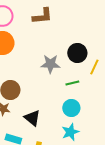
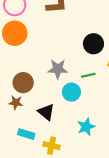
gray star: (50, 64) -> (58, 69), moved
cyan circle: (71, 108) -> (71, 92), moved

